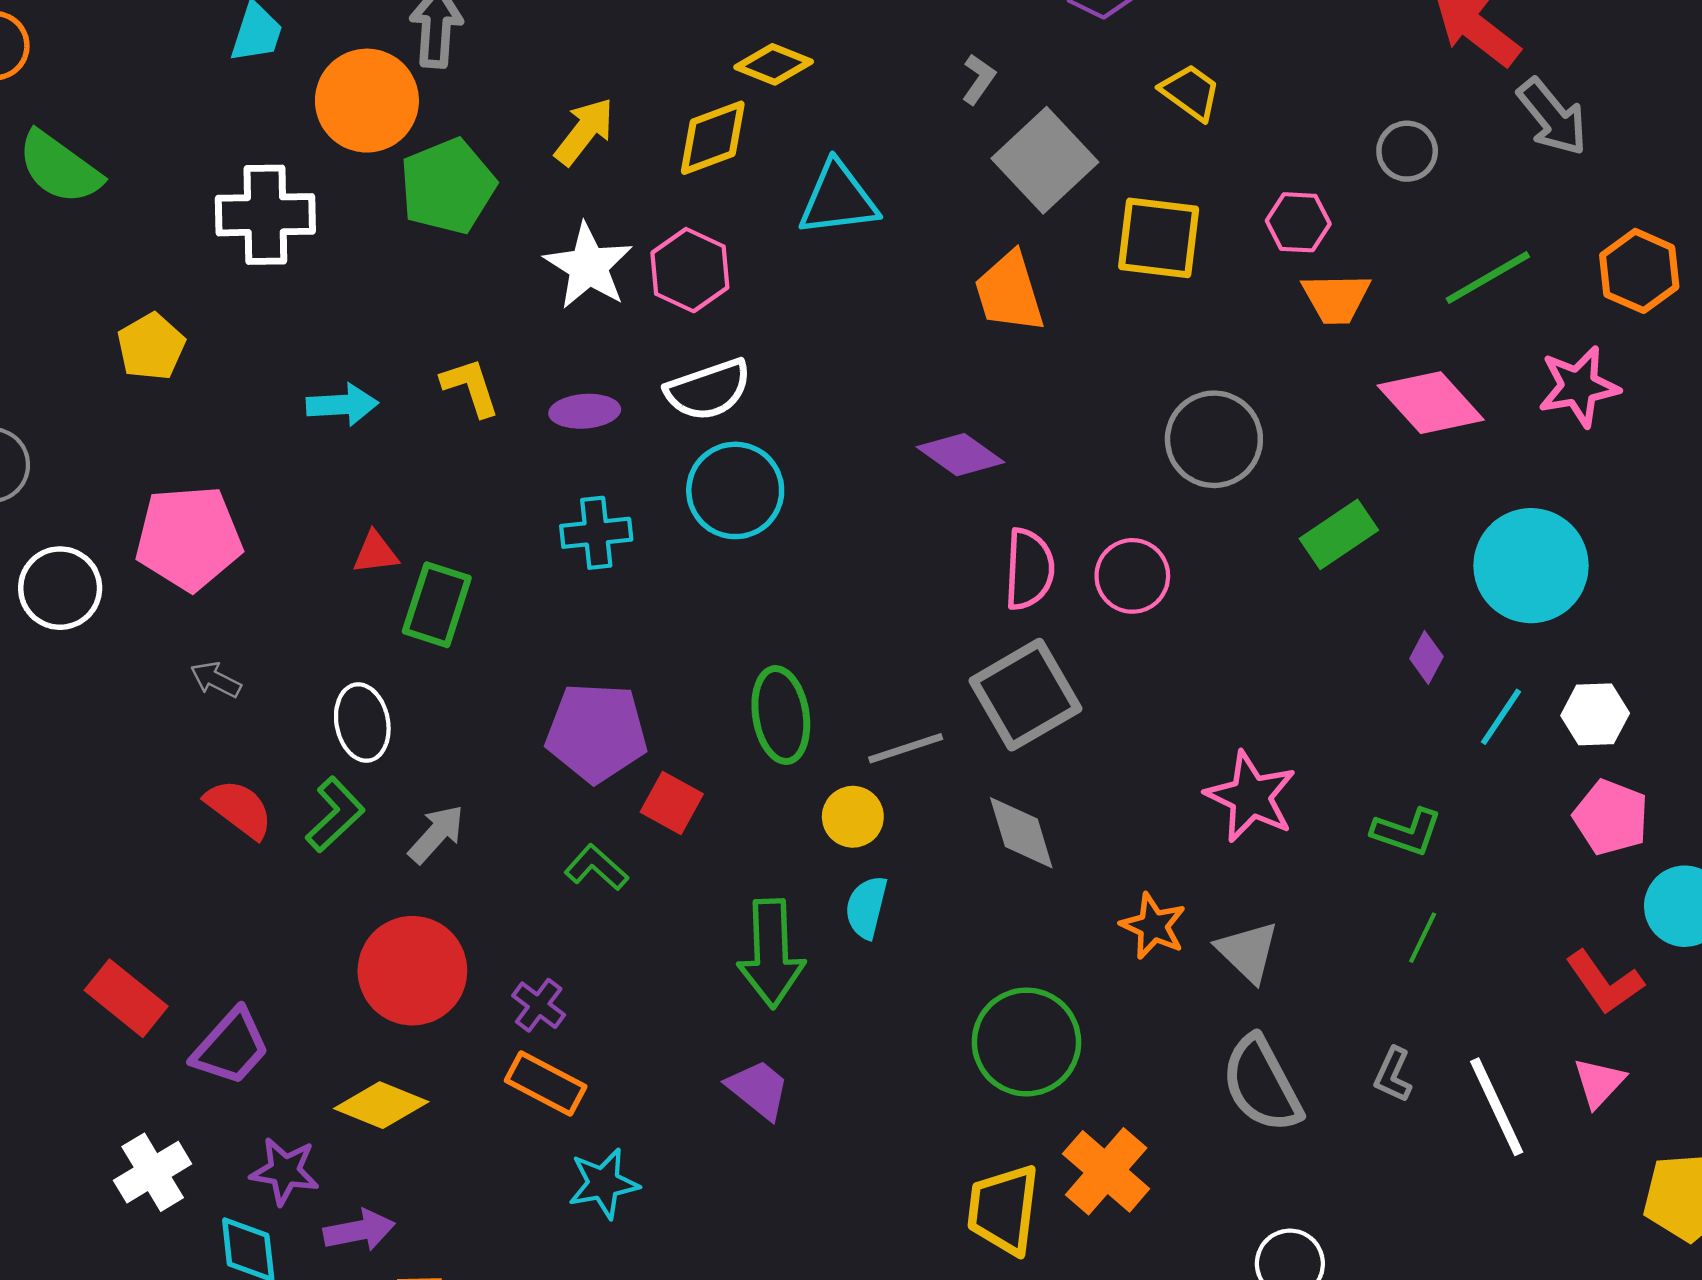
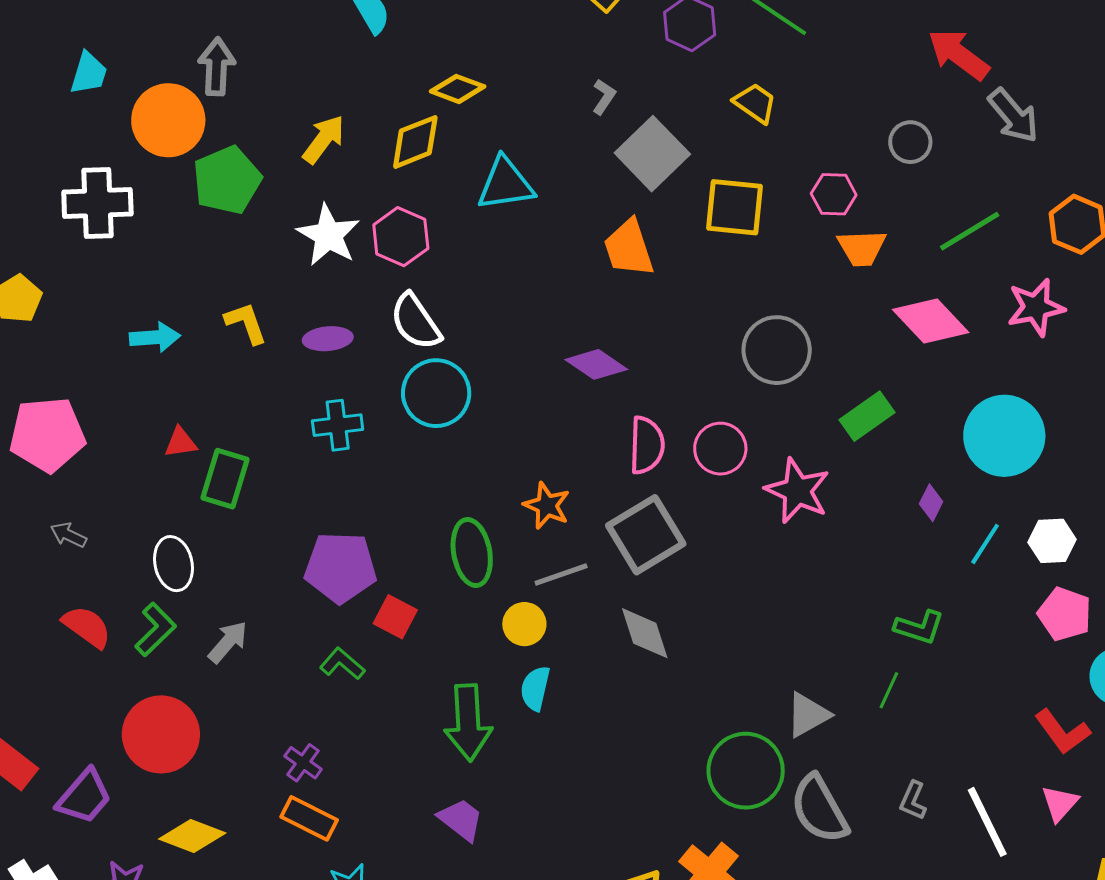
white semicircle: (708, 390) -> (416, 322), turned 76
pink star: (1251, 797) -> (797, 491), moved
orange star: (1153, 926) -> (547, 506), moved
green line: (1423, 938) -> (889, 690), moved
gray triangle: (1248, 952) -> (808, 715), turned 48
red circle: (412, 971) -> (161, 734), moved
green circle: (1026, 1042) -> (746, 771), moved

